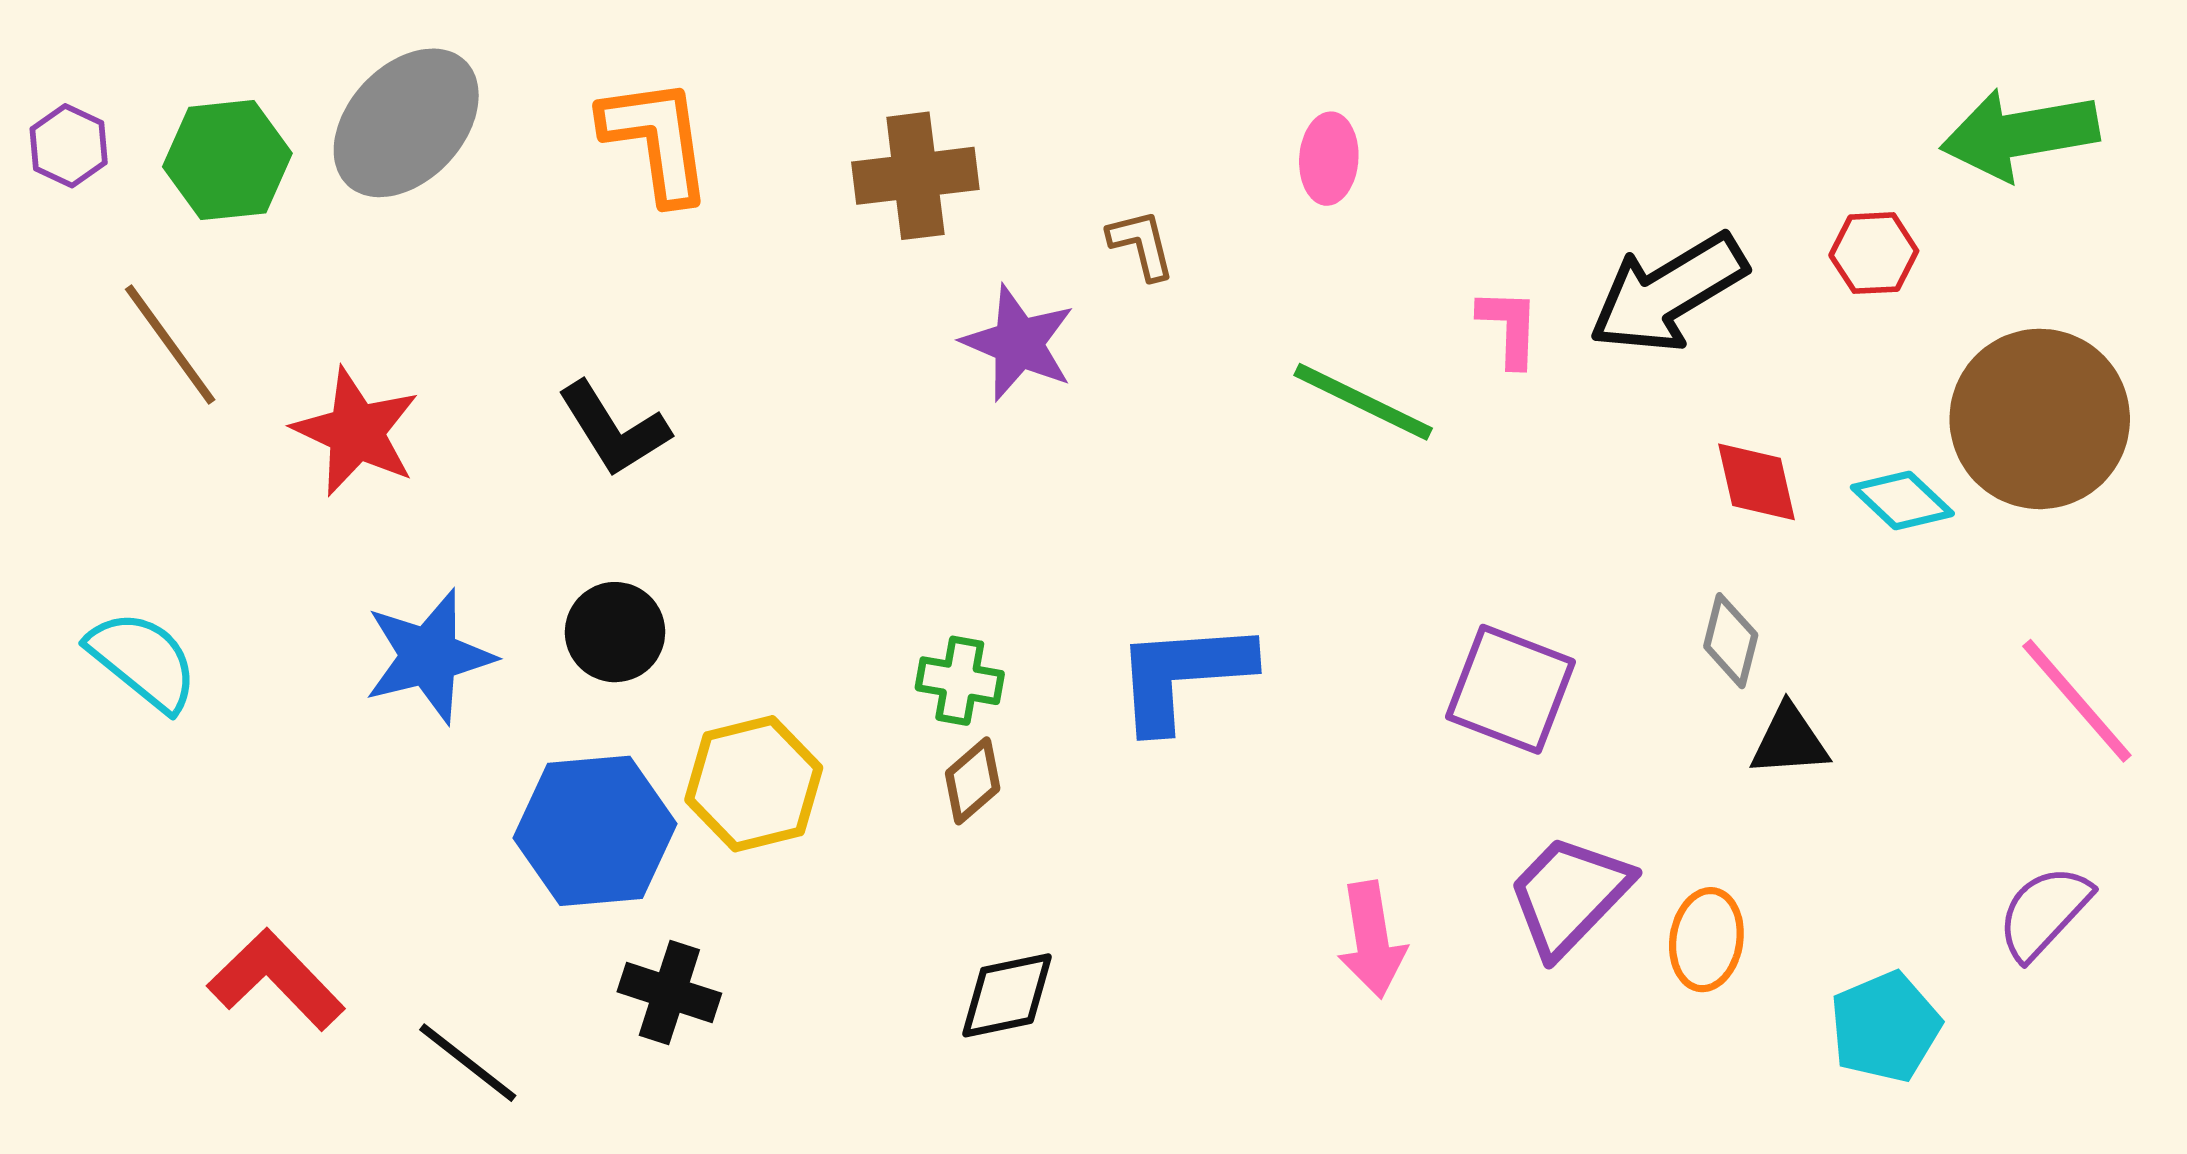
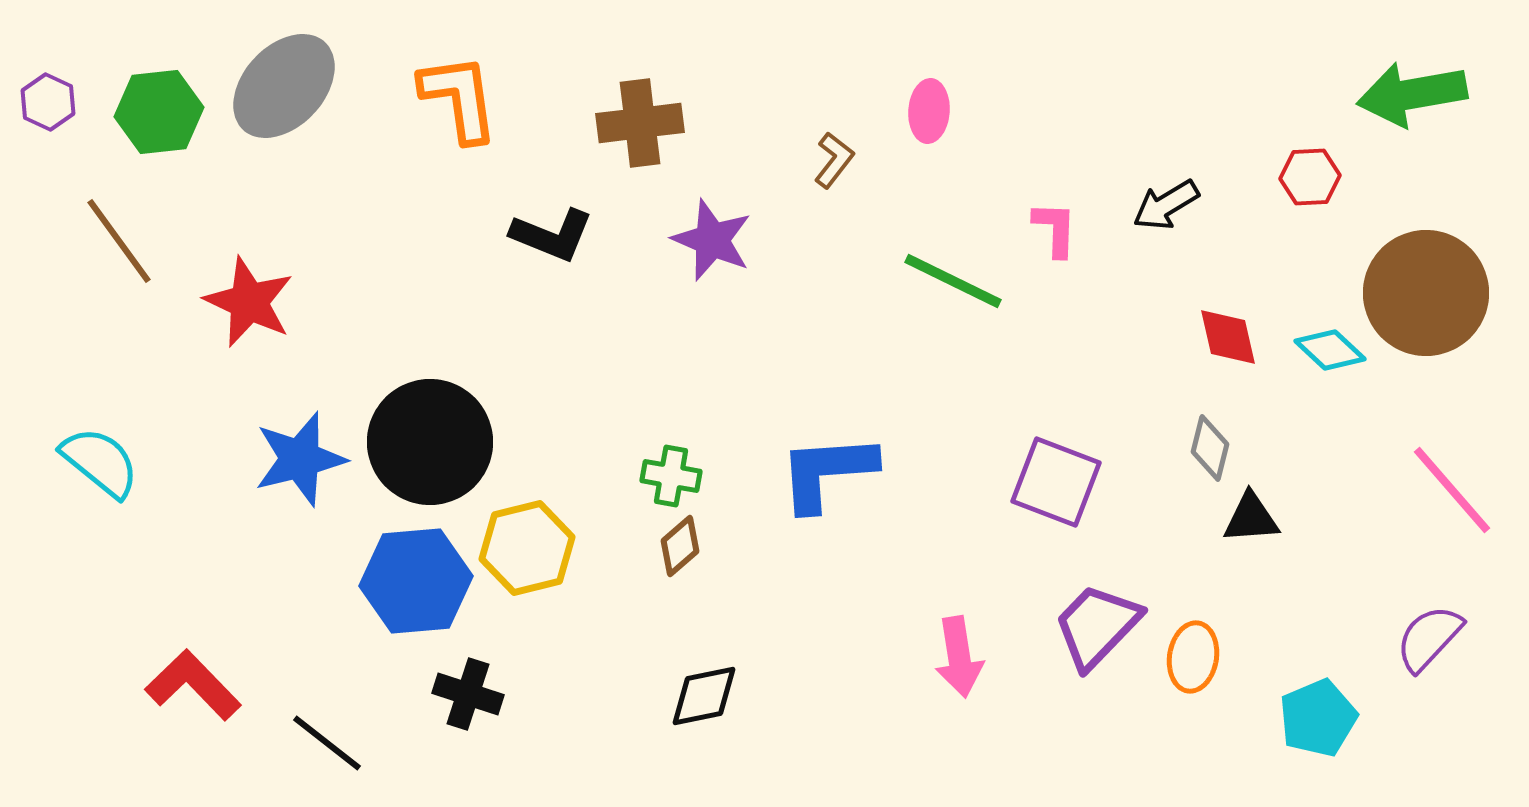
brown L-shape: (1141, 244) -> (834, 160), moved, turned 52
black arrow: (1668, 293) -> (1166, 205), size x0.6
black L-shape: (614, 429) -> (552, 235), moved, turned -36
black circle: (615, 632) -> (430, 442), size x1.8

